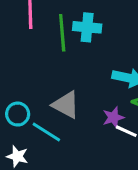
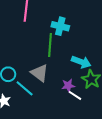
green line: (62, 33) -> (50, 45), moved

